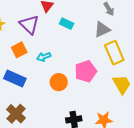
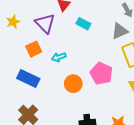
pink pentagon: (86, 71) -> (101, 73), turned -30

